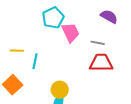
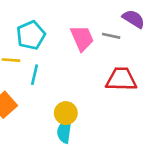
cyan pentagon: (53, 18) -> (31, 35), moved
gray line: (98, 43) -> (111, 36), moved

